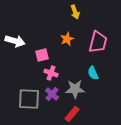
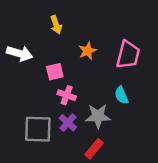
yellow arrow: (75, 12) -> (56, 25), moved

